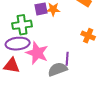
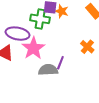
green cross: (22, 25) -> (40, 19), moved

